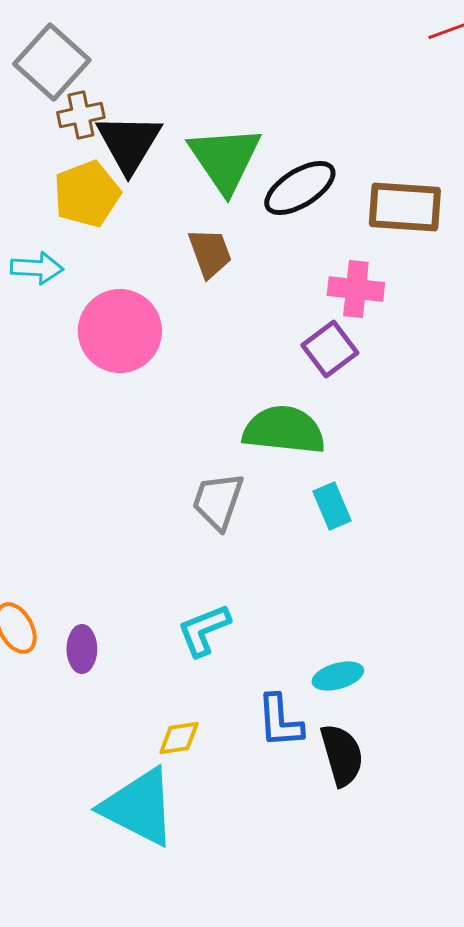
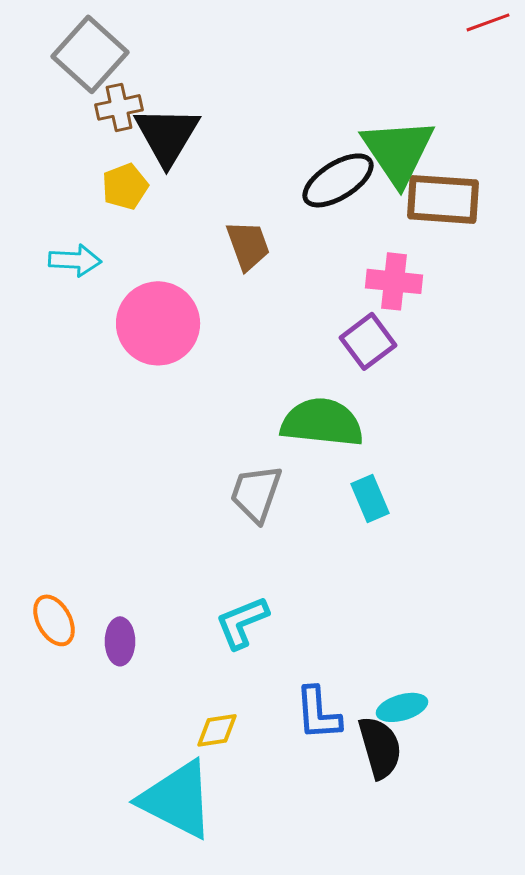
green triangle: (225, 159) -> (398, 151), moved
yellow pentagon: (87, 194) -> (125, 186), size x0.7
cyan ellipse: (338, 676) -> (402, 707), moved

